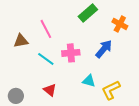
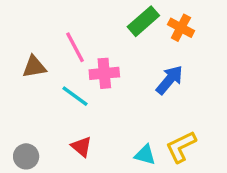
orange cross: (120, 24) -> (181, 28), moved
pink cross: (71, 53) -> (104, 73), moved
cyan triangle: (89, 81) -> (145, 155), moved

